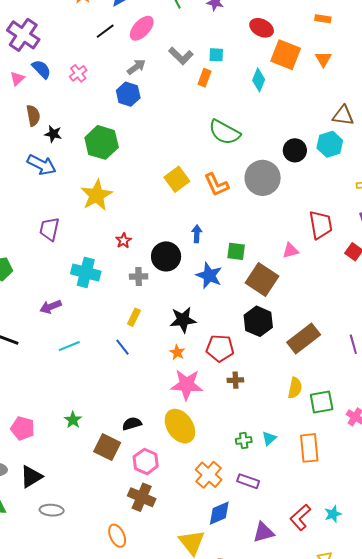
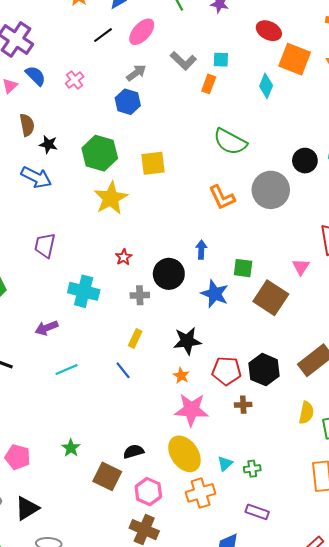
yellow square: (177, 179) -> (153, 163), moved, turned 30
yellow star: (97, 195) -> (111, 198), moved
pink triangle: (291, 251) -> (301, 267), turned -42
black hexagon: (258, 321) -> (264, 370), moved
cyan triangle: (269, 438) -> (225, 464), moved
orange cross: (209, 475) -> (201, 493), moved, turned 32

